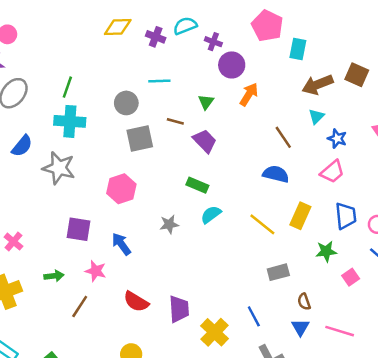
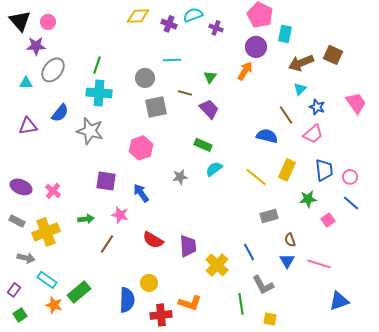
purple circle: (232, 65) -> (256, 47), moved
brown line: (283, 137) -> (286, 115), moved

